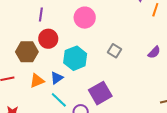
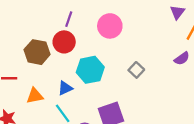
purple line: (41, 15) -> (69, 19), moved
purple semicircle: (154, 52) -> (182, 59), moved
orange triangle: (37, 81) -> (35, 96), moved

